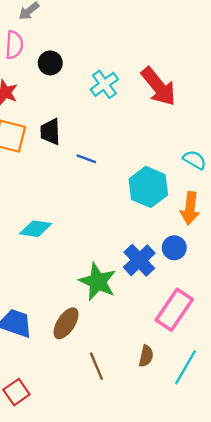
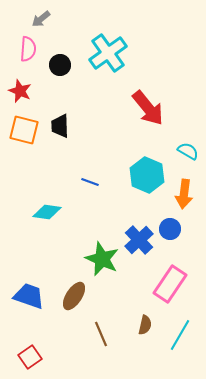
cyan cross: (104, 84) -> (108, 53), moved, size x1.5
red arrow: (158, 87) -> (148, 108), moved
blue line: (86, 159) -> (90, 182), moved

